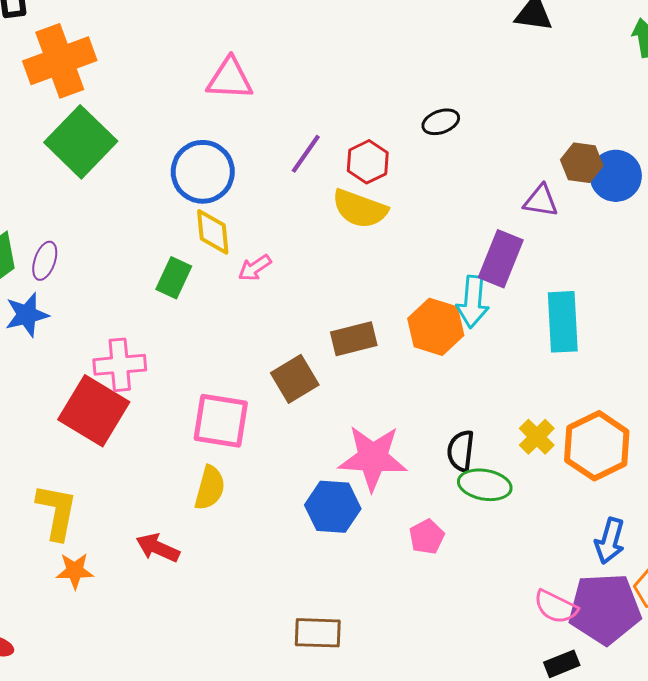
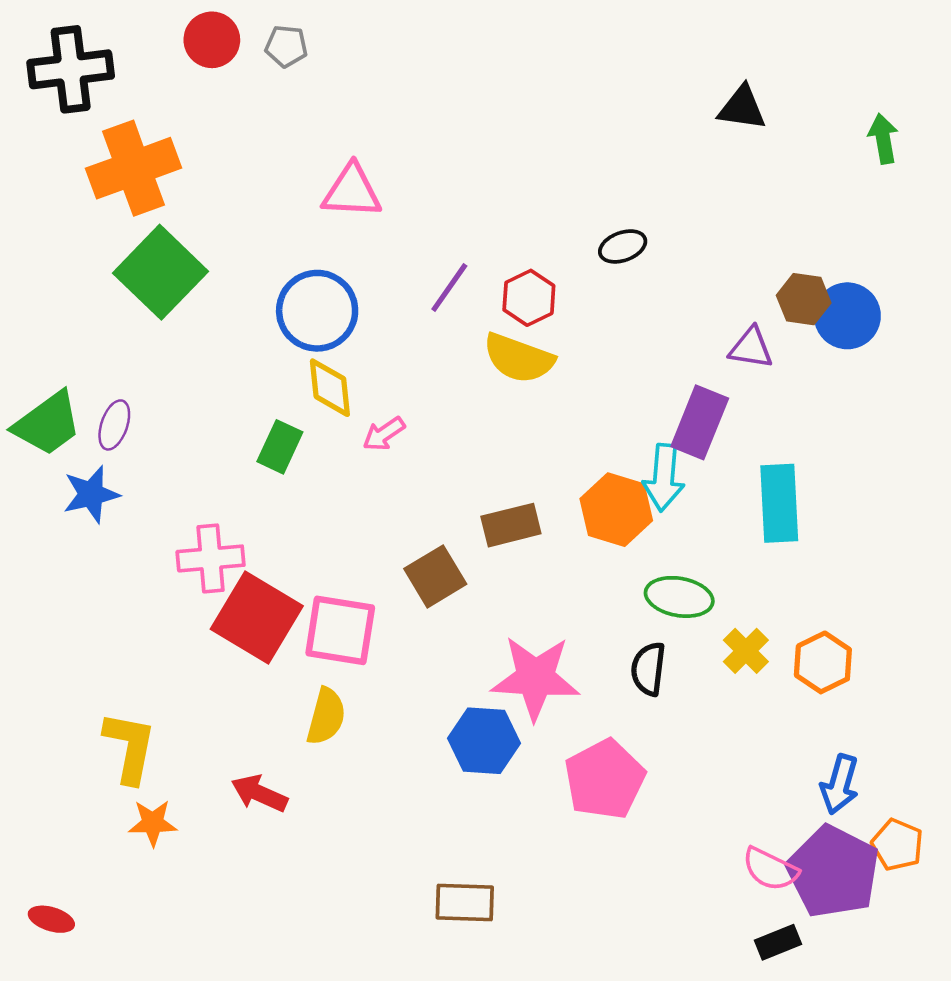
red square: (94, 411) -> (257, 618), moved
orange hexagon: (597, 446) -> (823, 662), size x0.7
green ellipse: (485, 485) -> (679, 597), moved
pink pentagon: (427, 537) -> (605, 779), size x1.8
purple pentagon: (605, 609) -> (833, 872), turned 30

